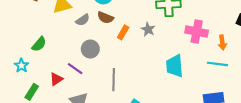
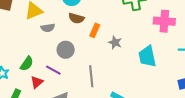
gray semicircle: (83, 20) -> (48, 28), moved, turned 32
gray star: (148, 29) -> (115, 42), moved
green semicircle: (39, 44) -> (27, 64), moved

